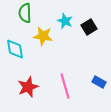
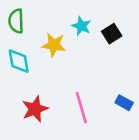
green semicircle: (25, 13) -> (16, 21), moved

